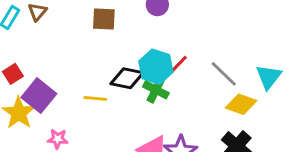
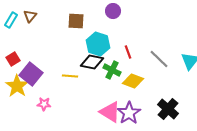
red line: (179, 64) -> (128, 52), turned -64
cyan hexagon: (156, 67) -> (98, 44), moved
yellow diamond: (241, 104) -> (133, 81), moved

